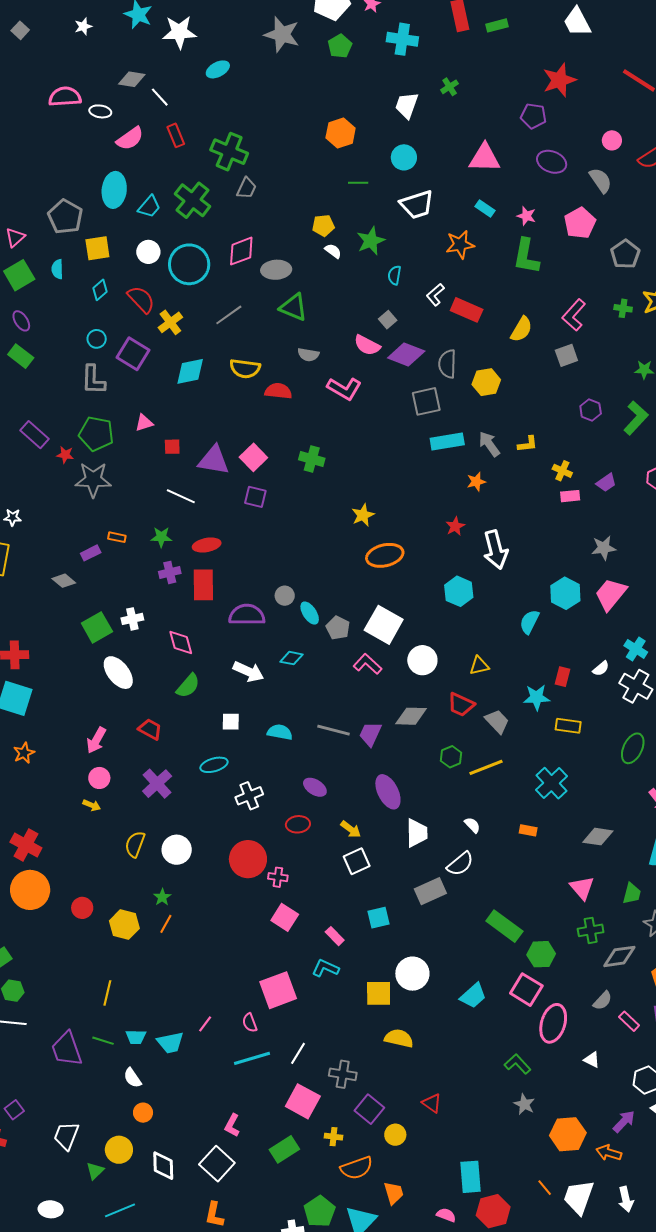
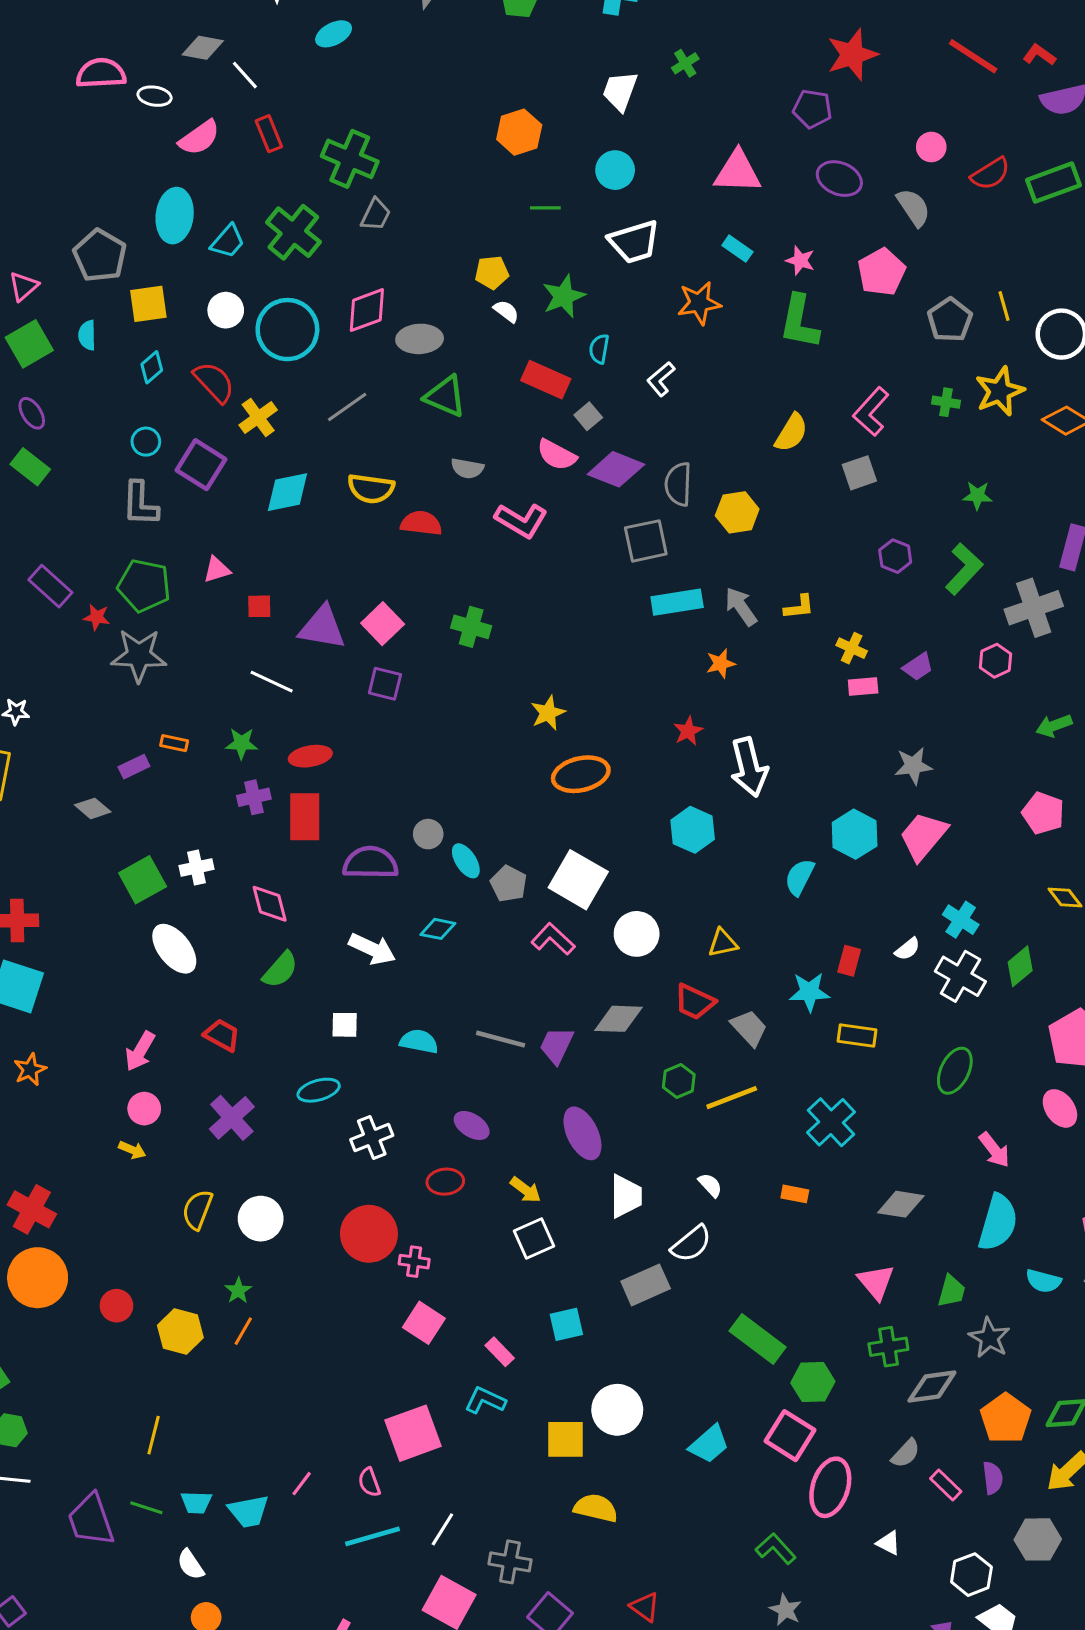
red rectangle: (467, 310) -> (546, 380), moved

